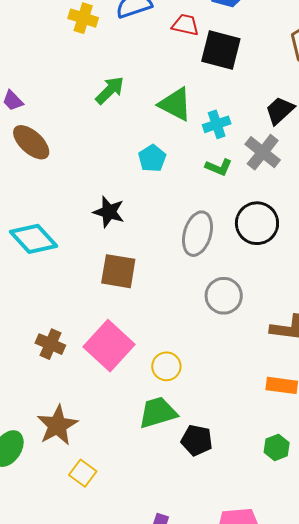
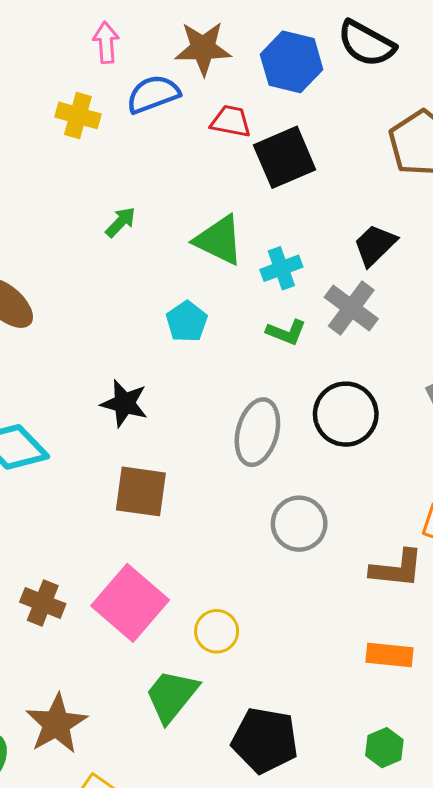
black square: (221, 50) -> (285, 157), turned -36
green arrow: (110, 90) -> (121, 222), size x0.7
green trapezoid: (158, 413) -> (172, 696), moved, turned -33
black pentagon: (197, 440) -> (265, 740), size x1.4

